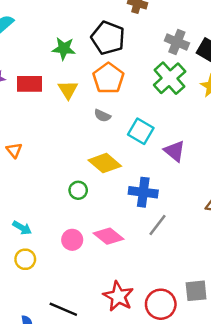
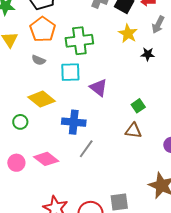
green cross: (170, 78) -> (79, 41), moved, turned 36
cyan square: (141, 131) -> (70, 72), turned -30

